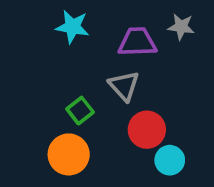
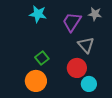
purple trapezoid: (137, 42) -> (72, 22), turned -55
gray triangle: (124, 86) -> (86, 45), moved

